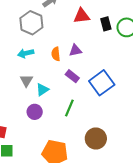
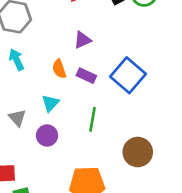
cyan arrow: (26, 53) -> (17, 60), turned 91
orange semicircle: (56, 54) -> (59, 69), moved
gray triangle: (26, 81) -> (17, 118), moved

